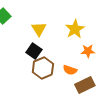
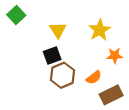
black square: (34, 51) -> (52, 56), turned 35
orange semicircle: (70, 70) -> (94, 78), turned -56

